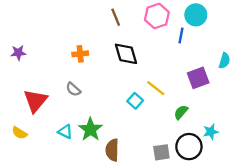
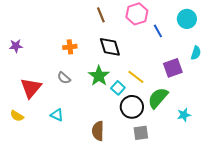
cyan circle: (196, 15) -> (187, 19), moved
blue line: (181, 35) -> (158, 31), turned -40
green semicircle: (181, 112) -> (158, 98), size x1.6
green star: (90, 129) -> (99, 76), moved
black circle: (189, 147) -> (132, 107), moved

